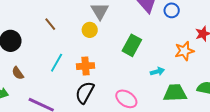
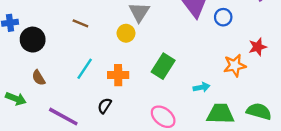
brown line: (50, 24) -> (80, 23), turned -32
green rectangle: (132, 45) -> (163, 66), moved
black semicircle: (85, 93) -> (105, 106), moved, size x0.6

